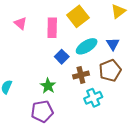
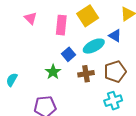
blue triangle: (113, 44) -> (115, 36), moved, turned -32
green star: (48, 86) -> (53, 72), moved
cyan cross: (93, 98) -> (113, 101), moved

